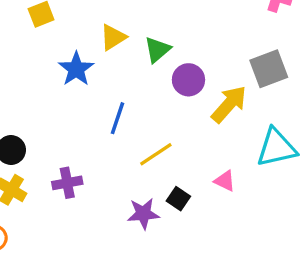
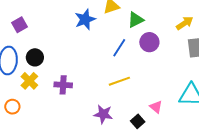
yellow arrow: (229, 104) -> (185, 23), moved, size x0.7
blue line: (117, 118) -> (119, 48), moved
black square: (178, 199) -> (138, 121), moved

